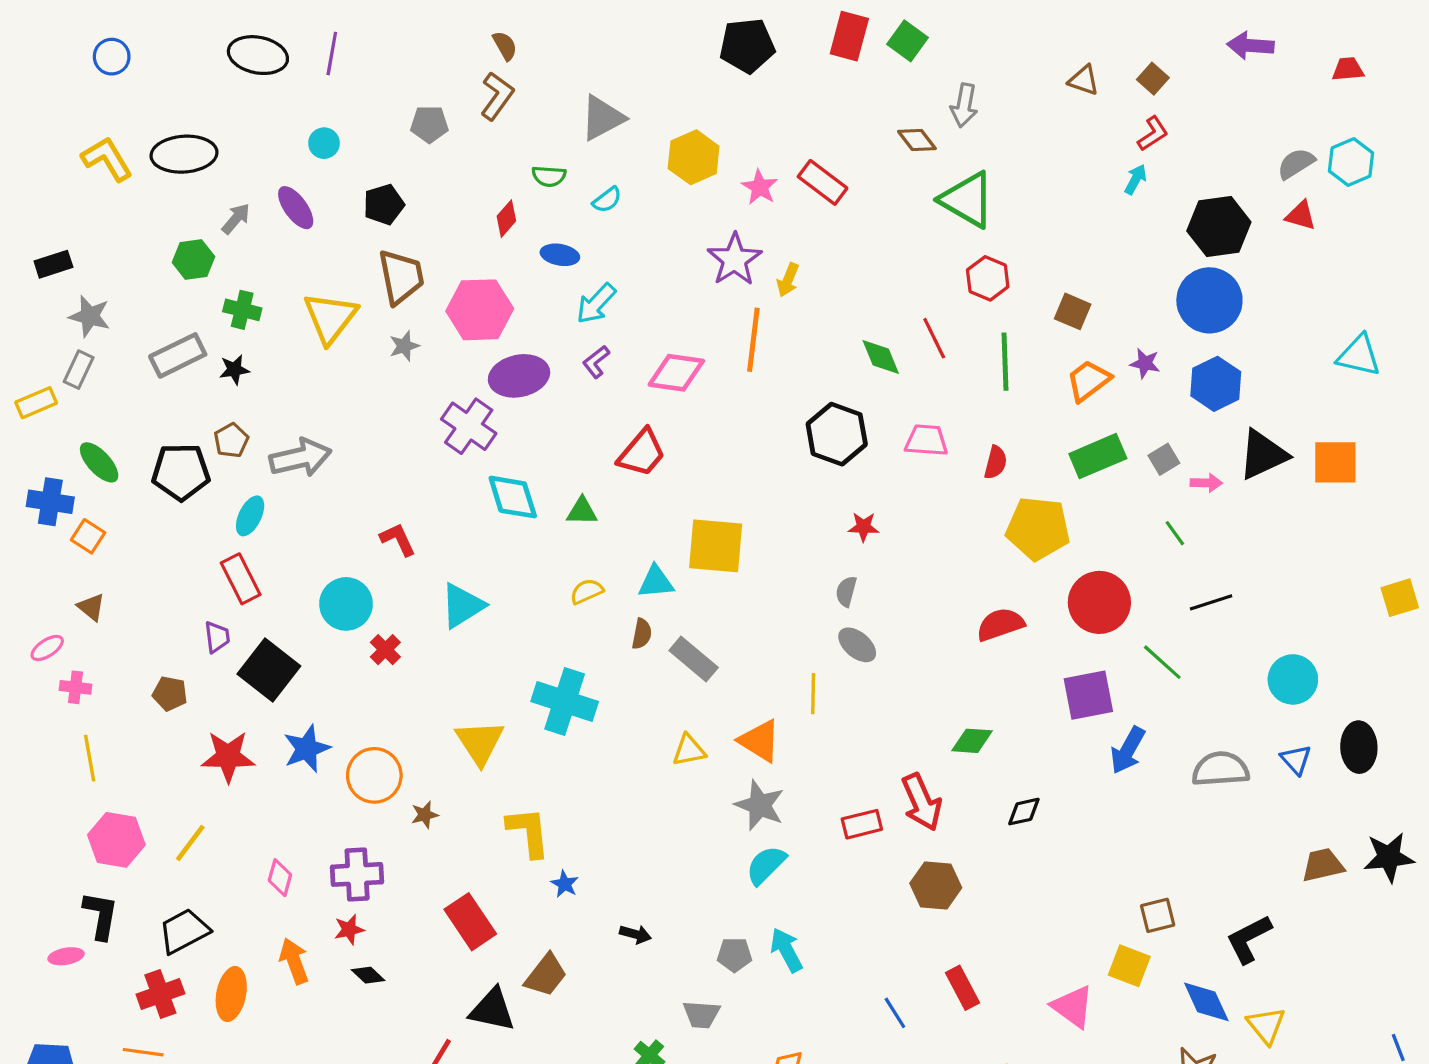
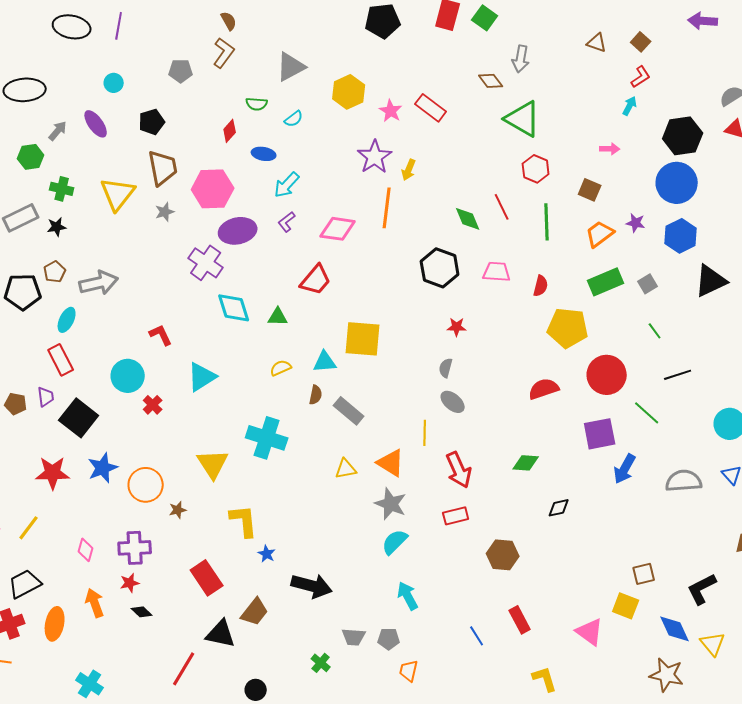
pink arrow: (1206, 483) -> (610, 149), moved
brown pentagon: (170, 694) -> (16, 404), moved
red arrow: (922, 802) -> (459, 470), moved
black arrow: (635, 934) -> (312, 586), size x2.0
gray pentagon: (734, 955) -> (389, 639), moved

